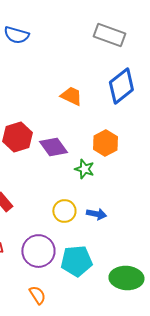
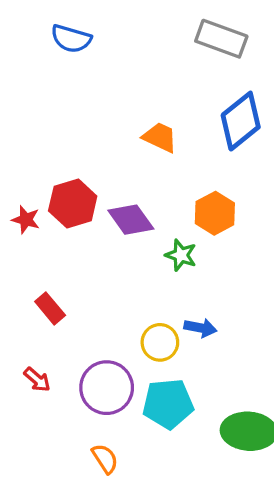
yellow circle: (64, 211) -> (160, 342), moved

